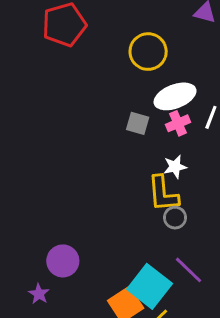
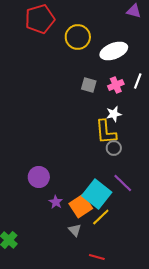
yellow circle: (148, 52) -> (78, 37), moved
white ellipse: (175, 96) -> (114, 51), moved
purple star: (39, 294) -> (56, 202), moved

